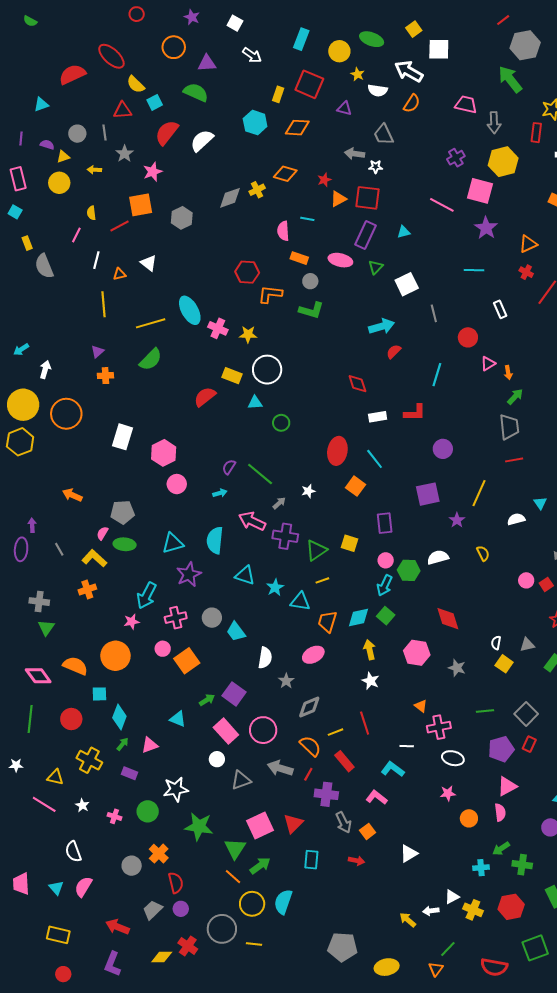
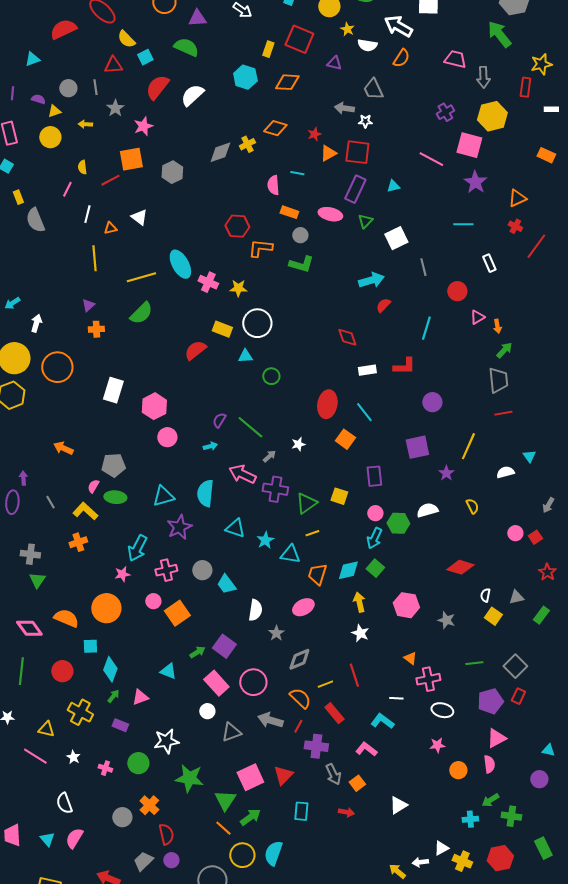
red diamond: (448, 619) -> (460, 567), moved, turned -56

